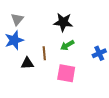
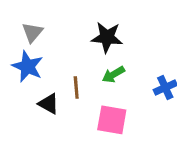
blue star: (14, 40) -> (28, 66), turned -30
black triangle: (27, 63) -> (49, 104), turned 32

